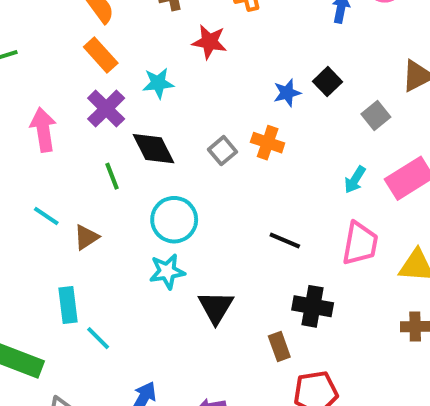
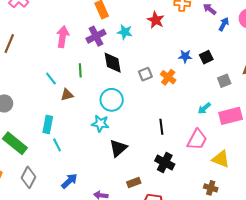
green line: (112, 176) -> (80, 70), moved
black line: (285, 241) -> (161, 127), turned 42
brown rectangle: (279, 347) -> (134, 183), moved, turned 72

